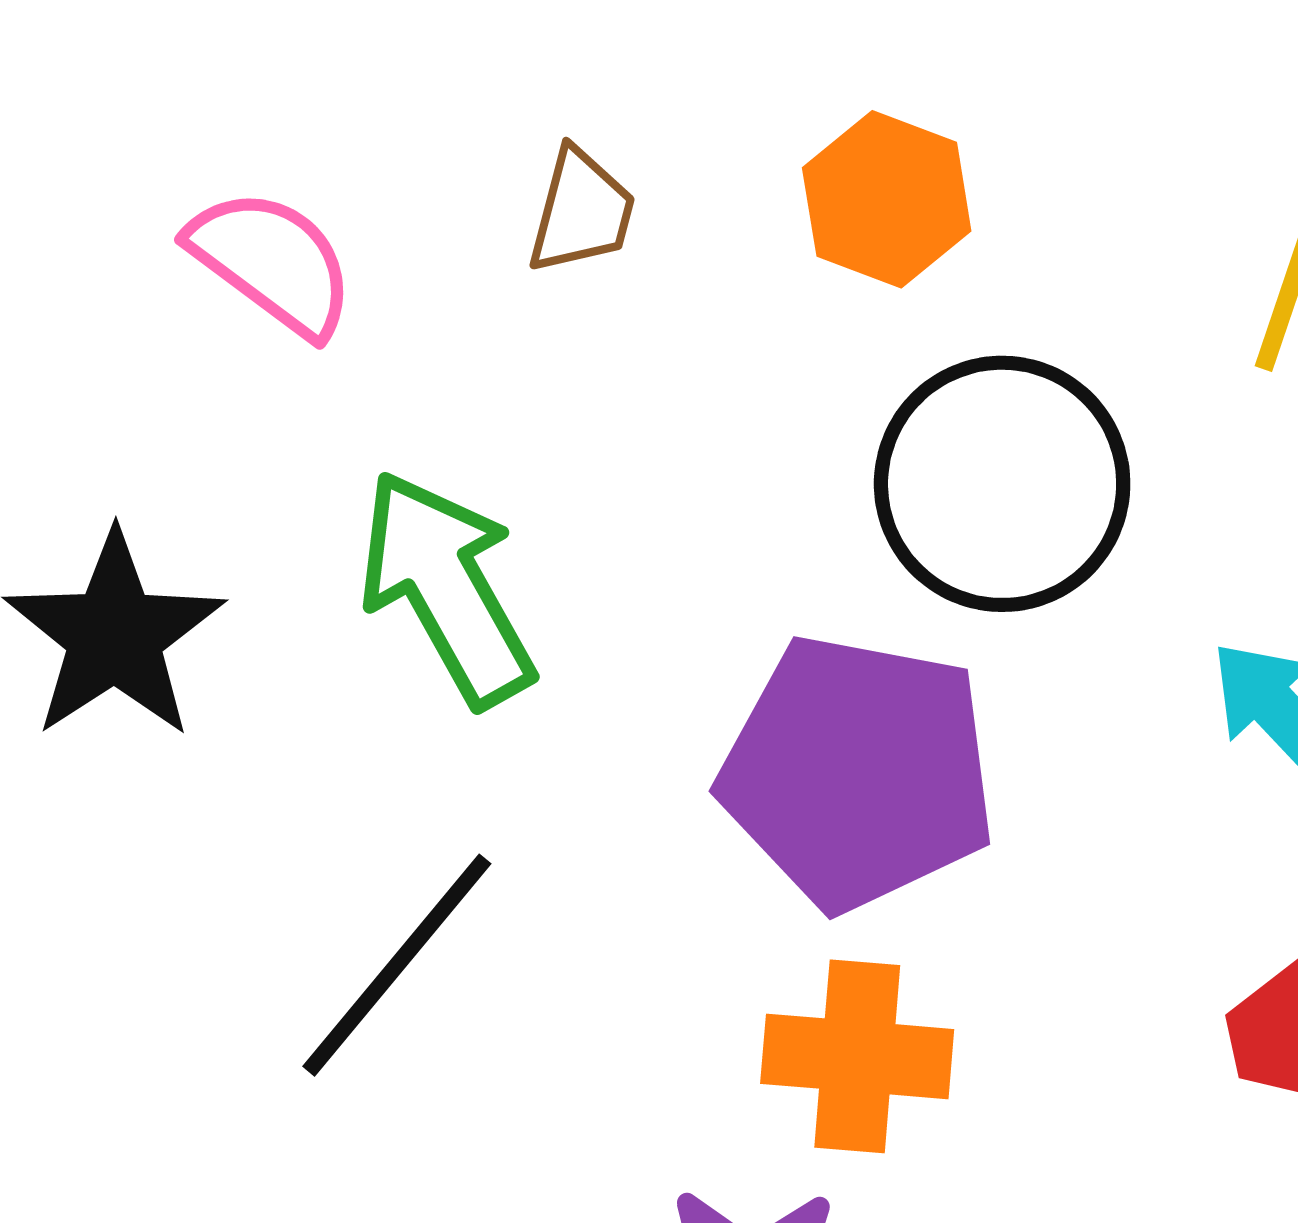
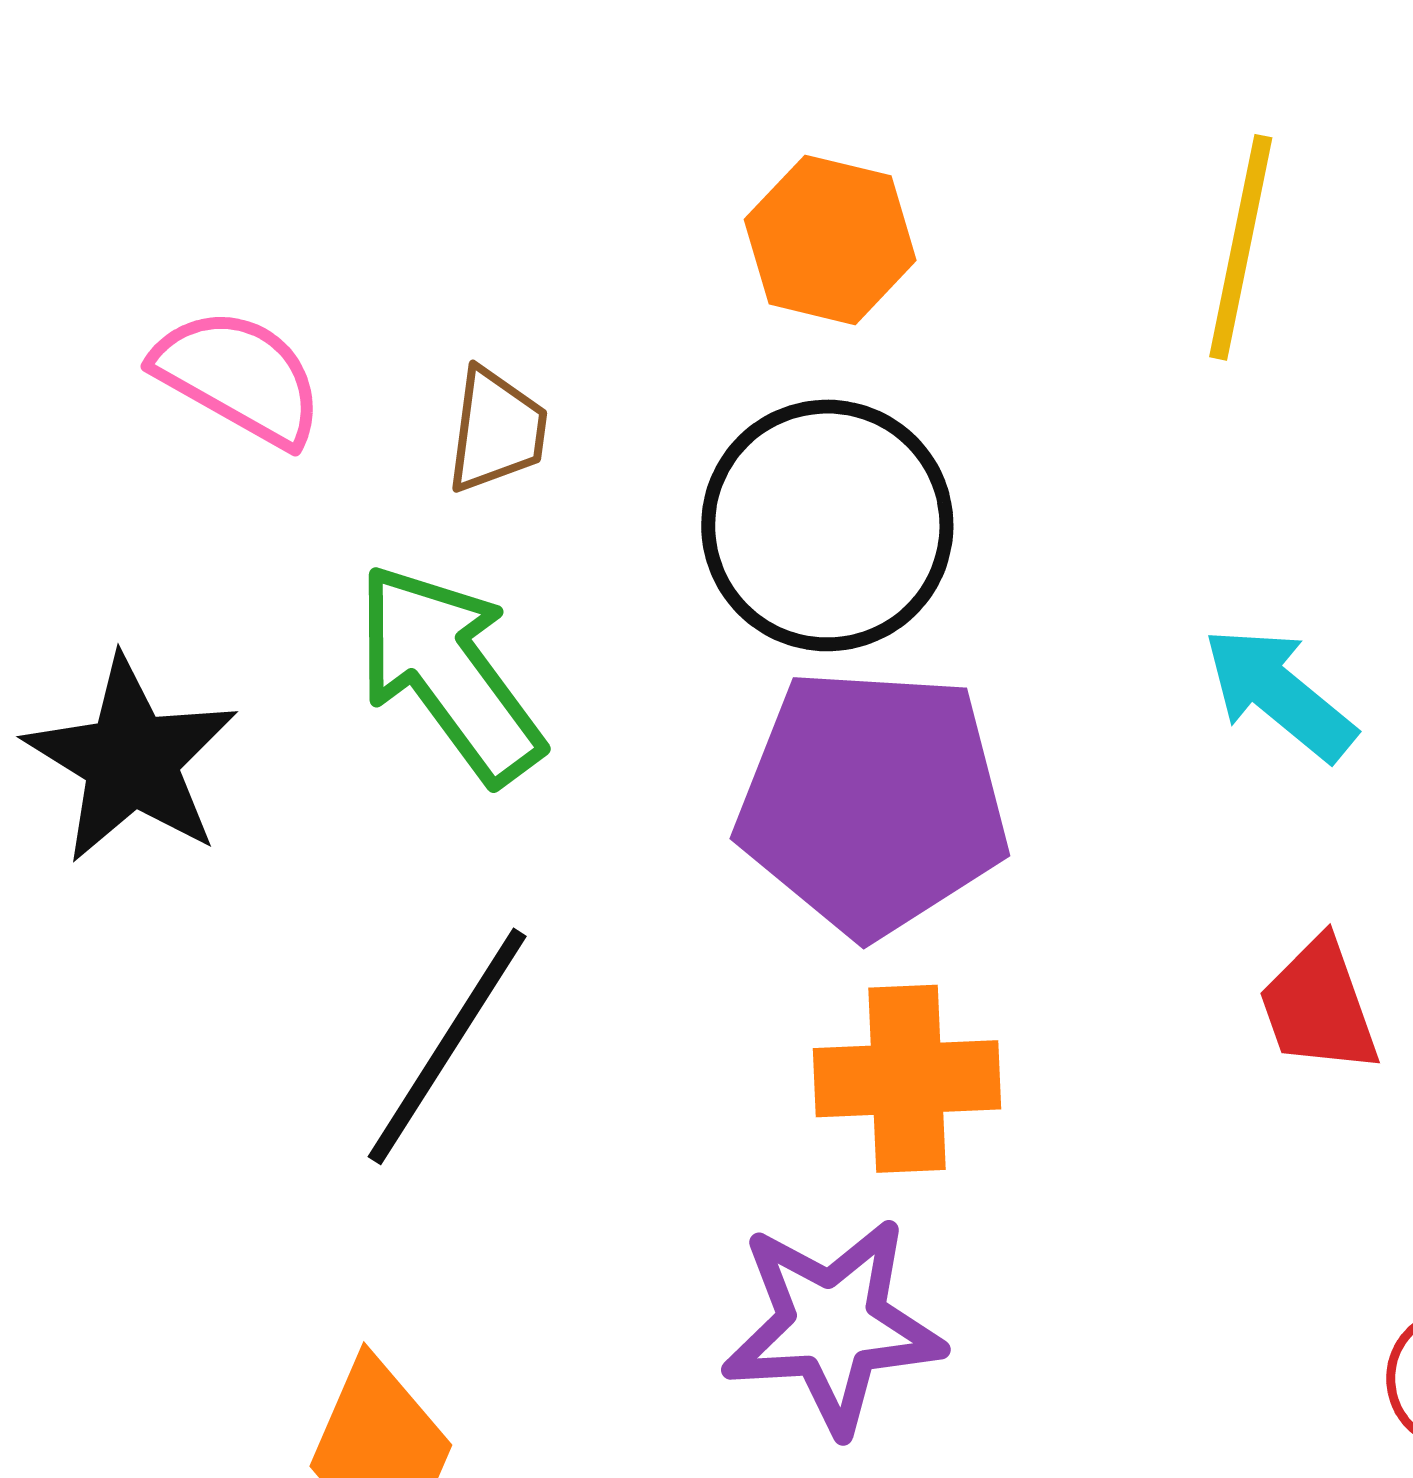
brown trapezoid: (581, 211) -> (497, 430), moved
black circle: (1002, 484) -> (827, 525), moved

